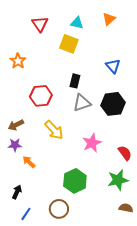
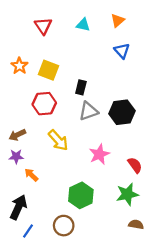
yellow square: (69, 44) -> (49, 70), moved
blue triangle: (113, 66) -> (122, 51), moved
black arrow: (17, 192) -> (18, 207), size x1.6

